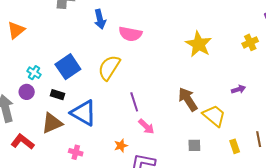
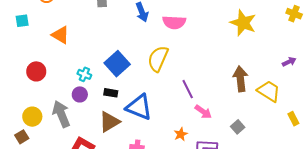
orange triangle: (16, 30) -> (60, 35), turned -42
yellow cross: (250, 42) -> (294, 14), turned -35
brown arrow: (188, 99) -> (240, 79), turned 35
gray square: (194, 145) -> (238, 127), moved, turned -32

